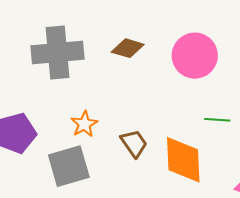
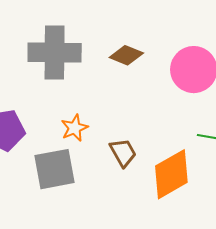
orange diamond: (183, 160) -> (171, 174), turned 57

